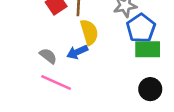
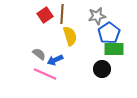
blue arrow: (77, 52) -> (55, 60), moved
black circle: (150, 89) -> (102, 69), moved

